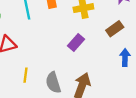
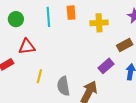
purple rectangle: (76, 42) -> (106, 66), moved

